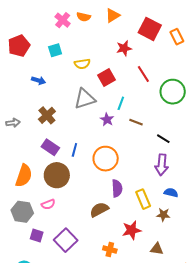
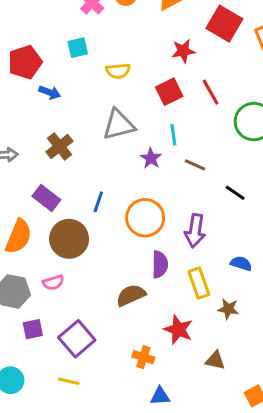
red pentagon: (19, 46) -> (25, 62), moved
red square: (106, 78) -> (169, 92), moved
cyan line: (121, 103) -> (173, 135), turned -32
purple rectangle: (50, 147) -> (46, 198), moved
purple arrow: (162, 165) -> (195, 231), moved
blue semicircle: (171, 193) -> (241, 263), moved
red star: (132, 230) -> (178, 330), turned 30
purple square: (37, 236) -> (33, 329), turned -32

